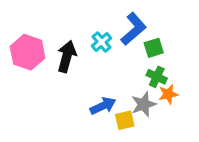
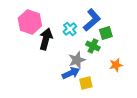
pink hexagon: (28, 52) -> (30, 22), moved
green cross: (157, 77) -> (93, 46), moved
gray star: (144, 104) -> (77, 60), moved

